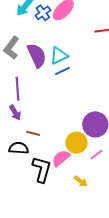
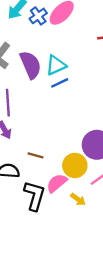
brown line: (33, 133) -> (36, 155), moved
yellow arrow: (81, 181) -> (78, 199), moved

